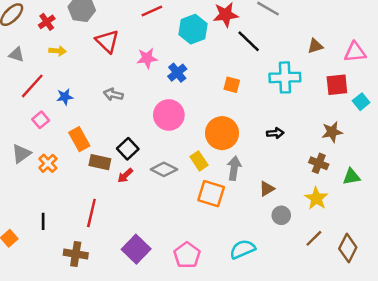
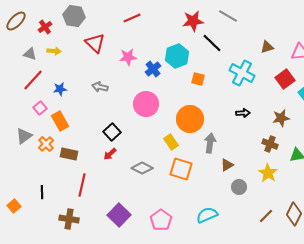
cyan hexagon: (193, 29) -> (177, 56), moved
gray triangle: (16, 55) -> (30, 54), moved
cyan cross: (285, 77) -> (242, 73), turned 30
red square: (337, 85) -> (285, 79), turned -30
black arrow: (275, 133) -> (243, 113), moved
orange rectangle: (79, 139) -> (60, 121), moved
brown rectangle: (100, 162) -> (69, 154), moved
gray arrow: (234, 168) -> (210, 143), moved
gray diamond: (164, 169) -> (142, 168), moved
brown line: (314, 238) -> (266, 216), moved

